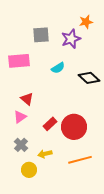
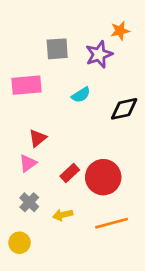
black diamond: (89, 78) -> (124, 109), turned -55
red triangle: (27, 99) -> (38, 138), turned 40
yellow circle: (29, 170) -> (19, 243), moved

